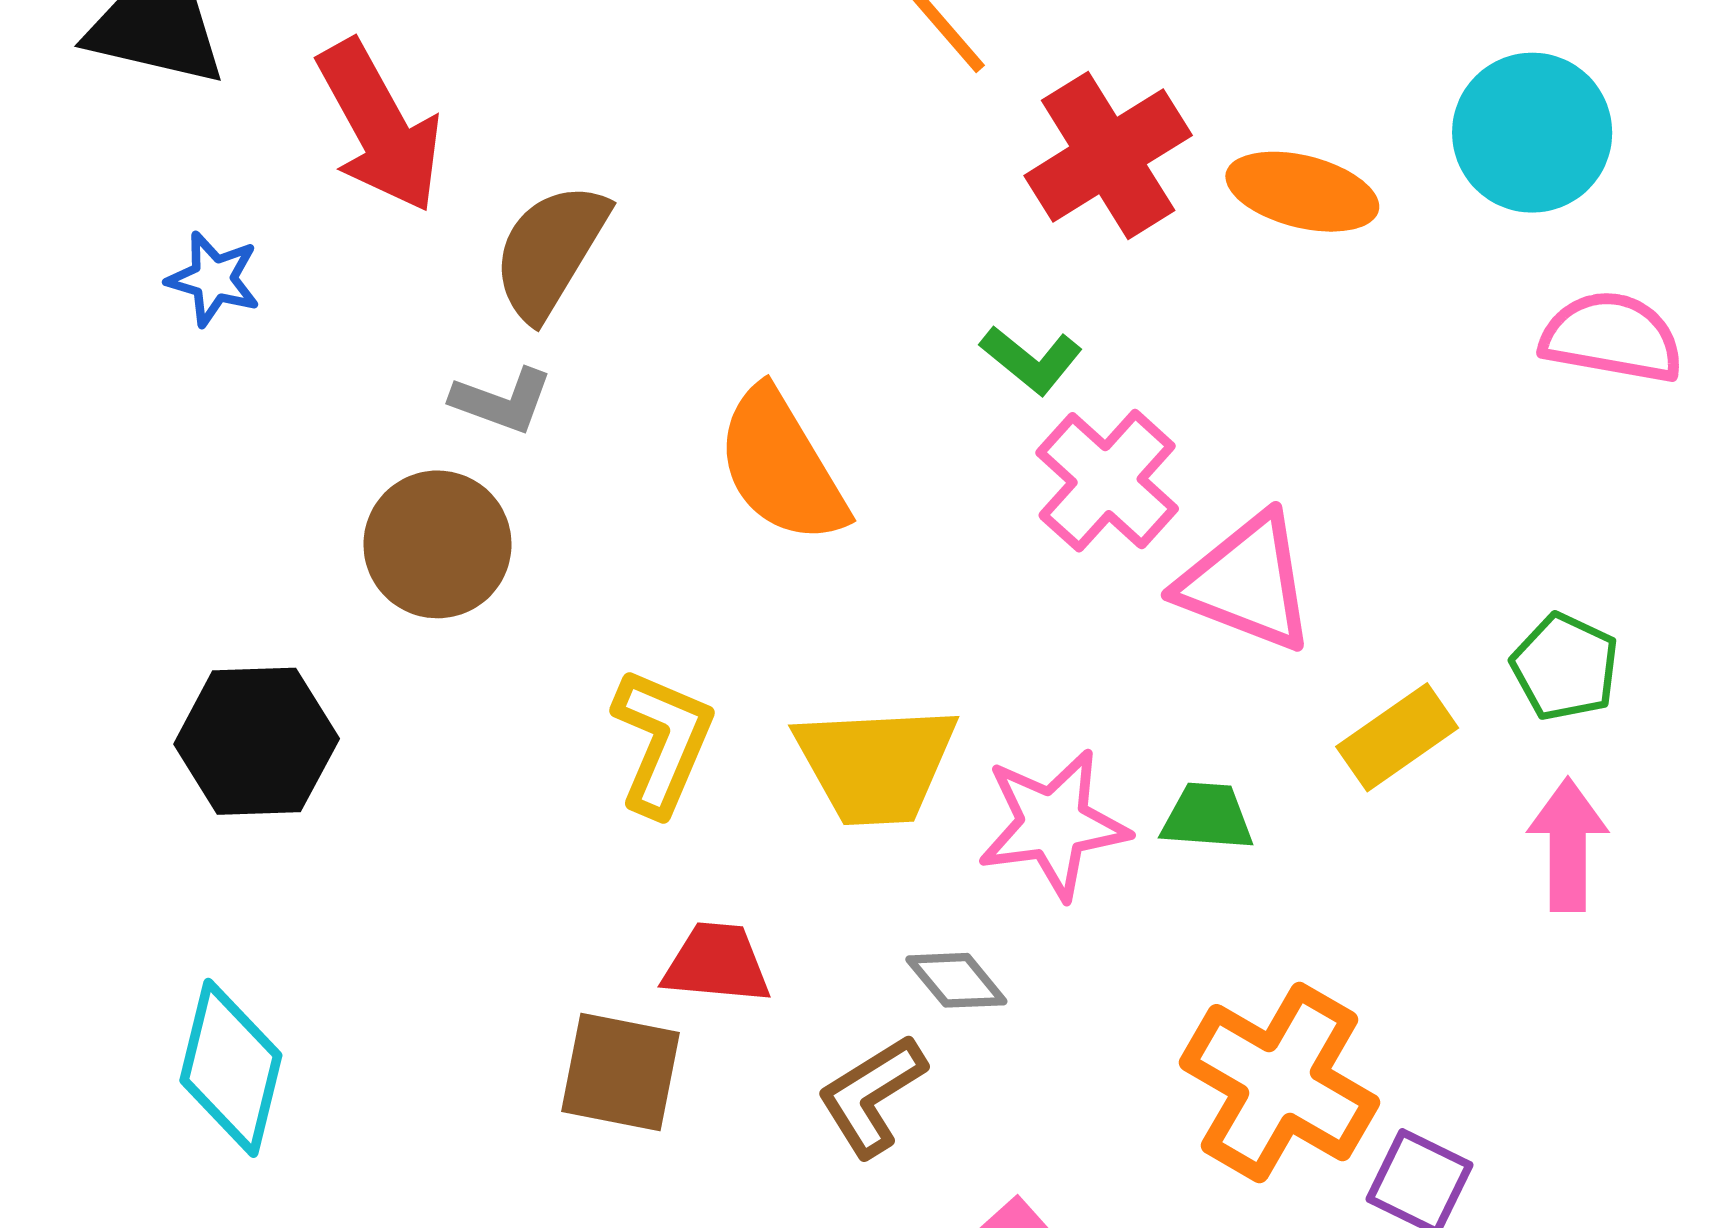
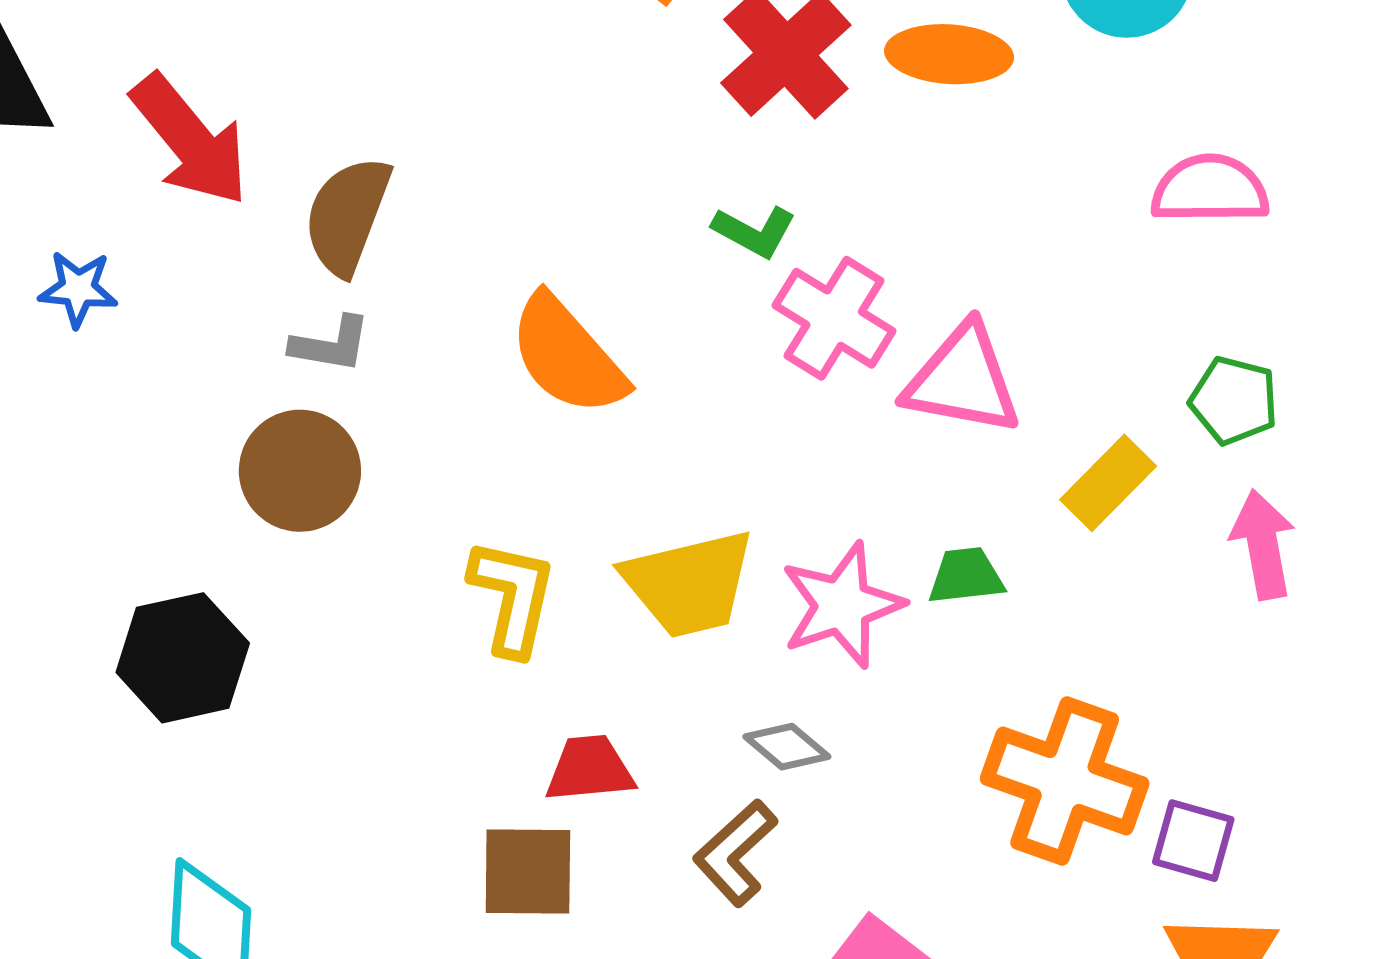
pink semicircle: (1612, 337) -> (1210, 189), moved

